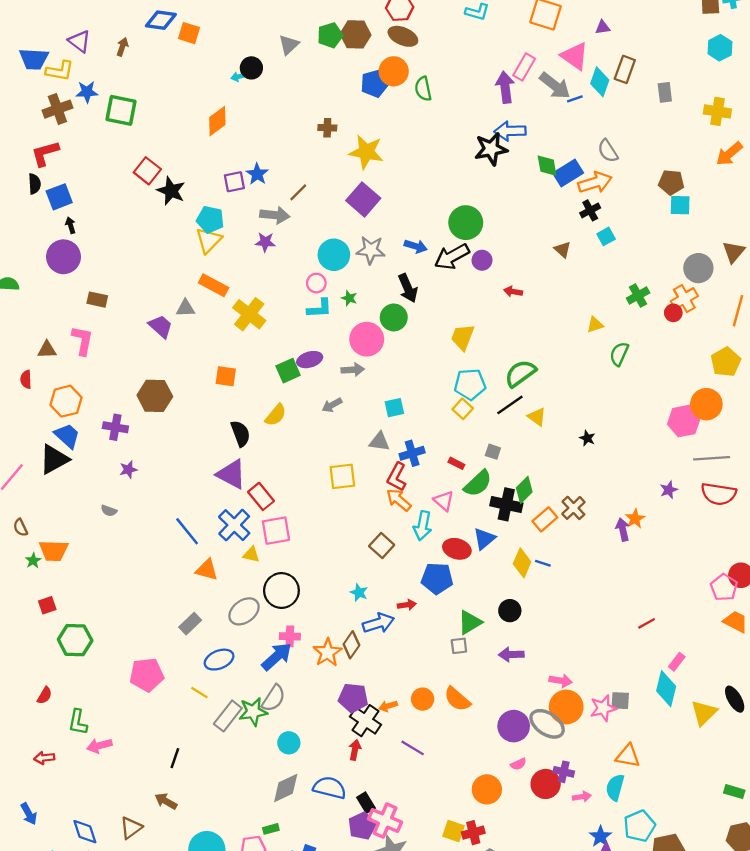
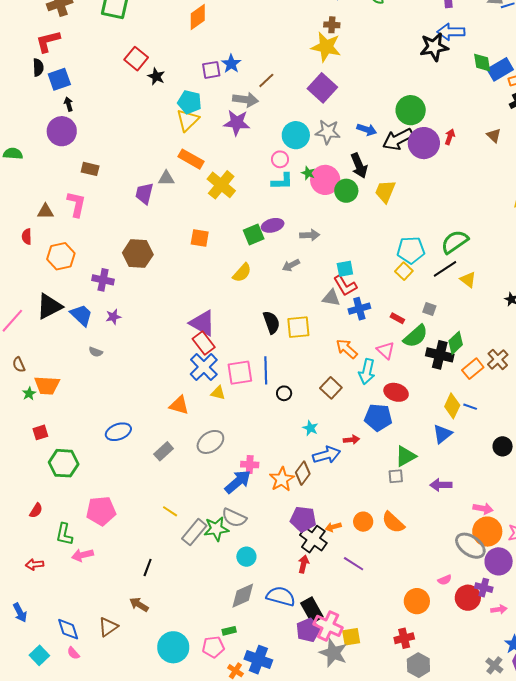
brown cross: (327, 128) -> (332, 25), moved
black star: (171, 191) -> (156, 76), size x0.7
purple star: (265, 242) -> (237, 123), size x1.5
purple circle: (482, 260) -> (424, 143), size x1.8
red arrow: (513, 292) -> (450, 137), moved, turned 98
purple trapezoid: (161, 326) -> (144, 193), turned -120
yellow trapezoid: (463, 337) -> (385, 191), moved
pink circle: (367, 339) -> (325, 180), moved
black semicircle: (240, 434) -> (271, 322), moved
blue trapezoid: (67, 436) -> (81, 315), moved
red L-shape: (397, 477) -> (345, 286), moved, turned -60
red rectangle: (261, 496) -> (204, 343), moved
blue line: (187, 531) -> (266, 370), moved, turned 36
blue triangle: (484, 539) -> (442, 434), moved
black circle: (281, 590) -> (284, 393), moved, size x0.5
black circle: (510, 611) -> (503, 446), moved
blue ellipse: (219, 660) -> (118, 432), moved
pink pentagon: (147, 675) -> (101, 511), moved
gray semicircle: (273, 698) -> (234, 518), turned 80
purple circle: (514, 726) -> (499, 561), moved
black rectangle: (366, 803) -> (312, 610), size x1.4
yellow square: (454, 831) -> (351, 637), moved, turned -30

